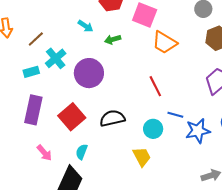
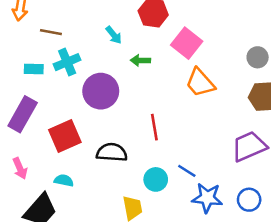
brown line: (36, 39) -> (51, 32), turned 36
red line: (155, 86) -> (154, 127), moved
cyan semicircle: (82, 152) -> (64, 181), turned 63

